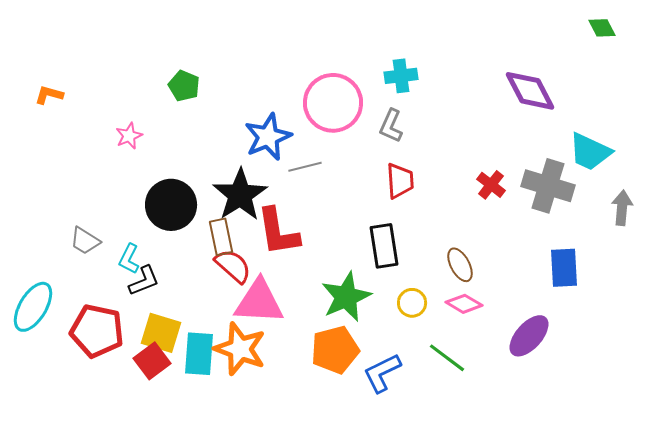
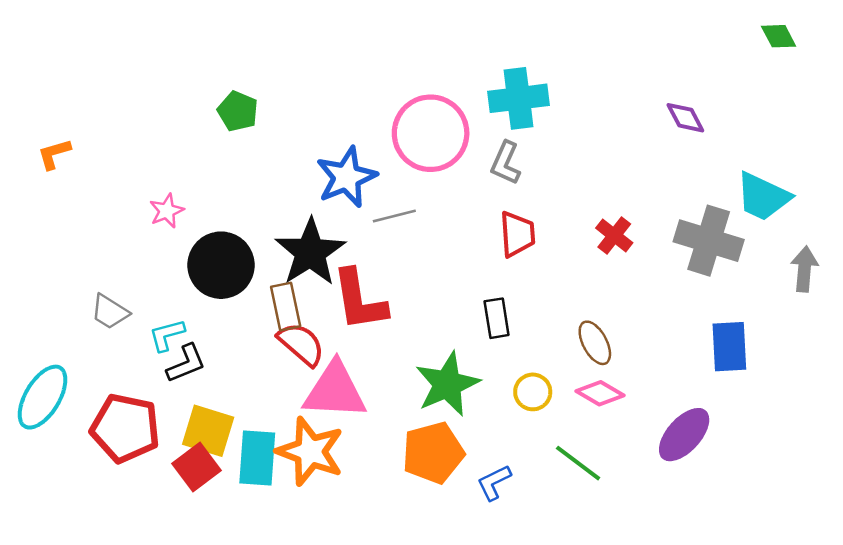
cyan cross: (401, 76) -> (519, 98), size x1.4
purple diamond: (530, 91) -> (685, 118), size x0.6
orange L-shape: (49, 95) -> (54, 154), moved, turned -32
pink star: (129, 136) -> (167, 211), moved
red cross: (491, 185) -> (614, 235), moved
black rectangle: (384, 246) -> (497, 318), size x0.7
cyan L-shape: (129, 259) -> (167, 335), turned 48
blue L-shape: (382, 373) -> (494, 482), size x0.7

